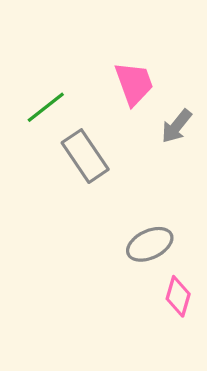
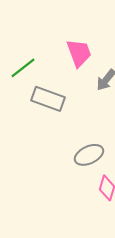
gray rectangle: (85, 156) -> (48, 99), turned -36

